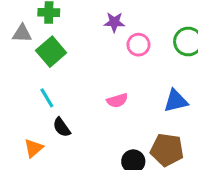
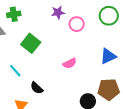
green square: (51, 52) -> (31, 43), moved
cyan line: (47, 98) -> (15, 71), moved

